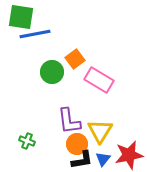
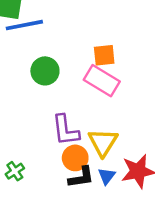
orange square: (75, 59) -> (104, 55), moved, turned 30
green cross: (27, 141) -> (15, 171), moved, turned 35

